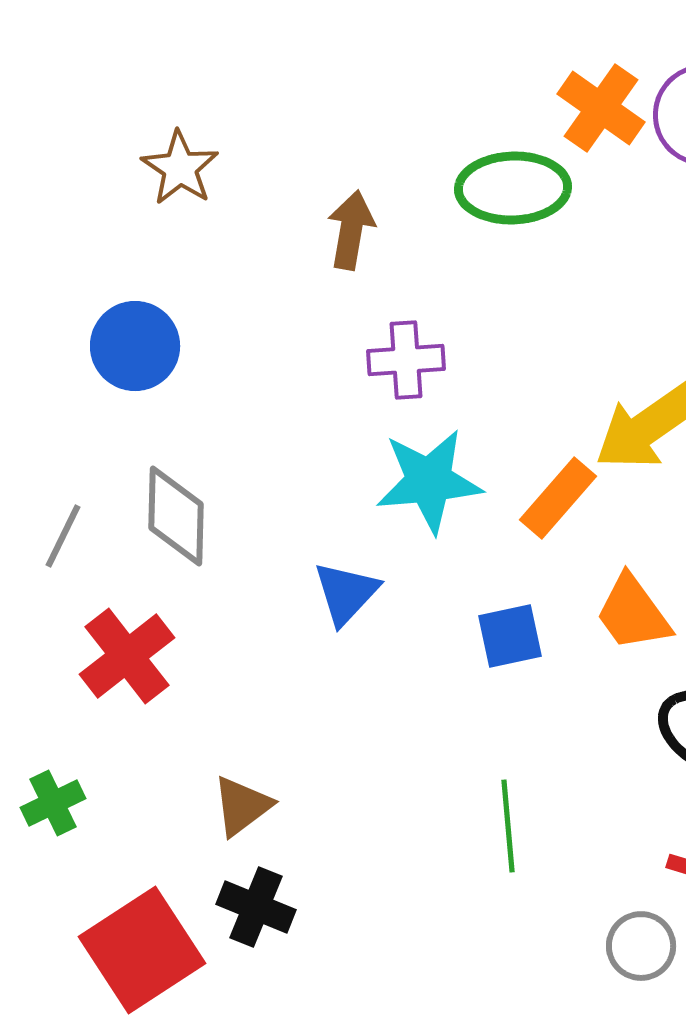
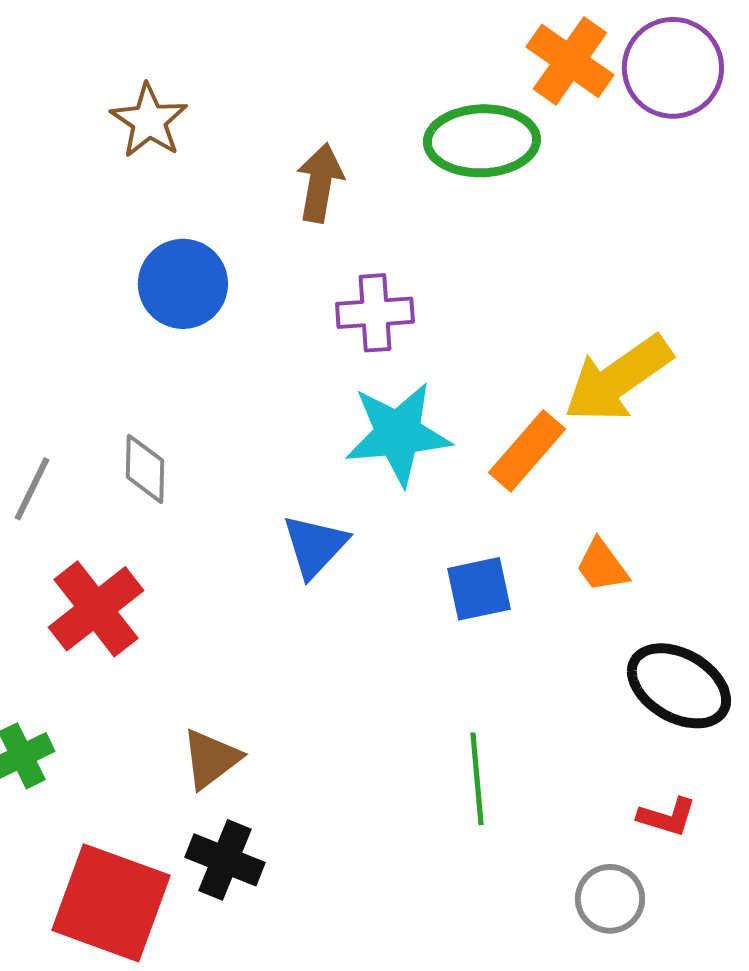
blue circle: (135, 346) -> (183, 284), moved
gray diamond: (176, 516) -> (145, 469), size x0.7
orange trapezoid: (633, 613) -> (602, 566), size x0.7
red square: (142, 950) -> (111, 903), turned -37

